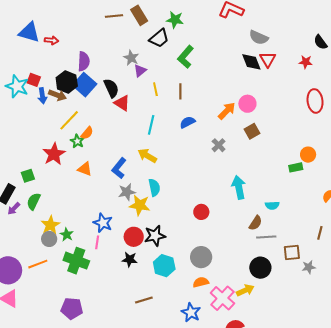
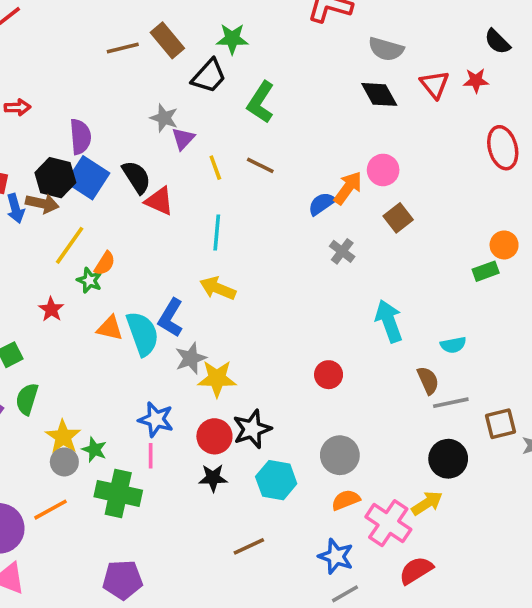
red triangle: (268, 59) -> (435, 84), moved
brown line: (180, 91) -> (260, 165), turned -56
blue semicircle: (188, 122) -> (322, 204), moved
red star: (54, 154) -> (51, 309), size x0.6
cyan semicircle: (154, 187) -> (143, 334), moved, size x1.4
brown semicircle: (255, 223) -> (428, 380), turned -49

